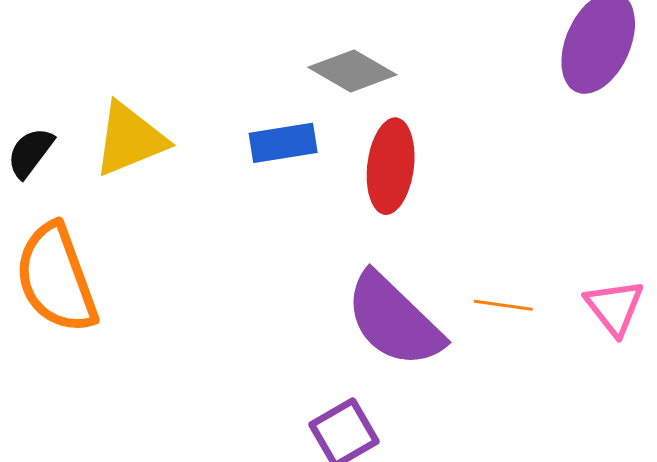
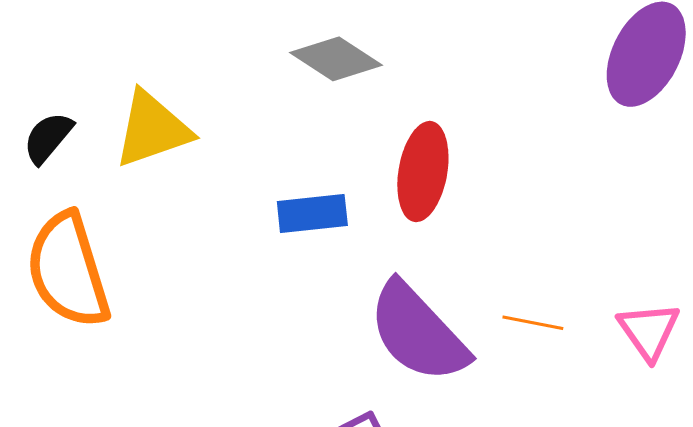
gray diamond: (352, 71) -> (336, 59), moved
blue rectangle: (283, 143) -> (312, 213), moved

